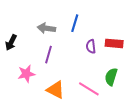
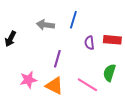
purple line: (48, 55) -> (57, 59), moved
pink star: (26, 74) -> (28, 80), moved

